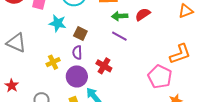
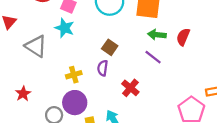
red semicircle: (143, 14) -> (183, 37), turned -42
cyan star: (58, 23) -> (64, 28), moved
purple circle: (77, 76) -> (75, 103), moved

